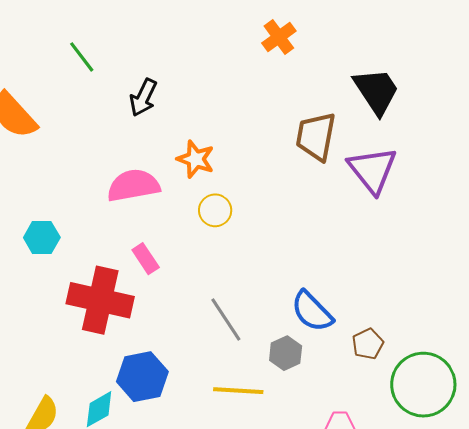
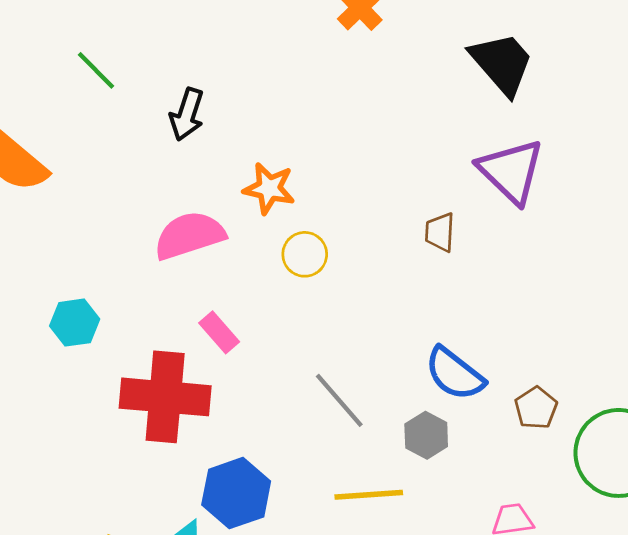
brown trapezoid: (316, 136) -> (440, 232), moved, size x0.6

